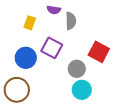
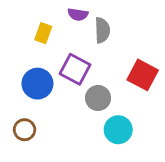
gray circle: (77, 69) -> (98, 98), moved
brown circle: (17, 90) -> (25, 130), size x0.6

